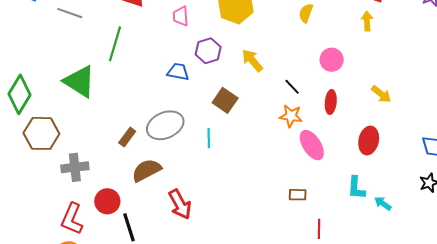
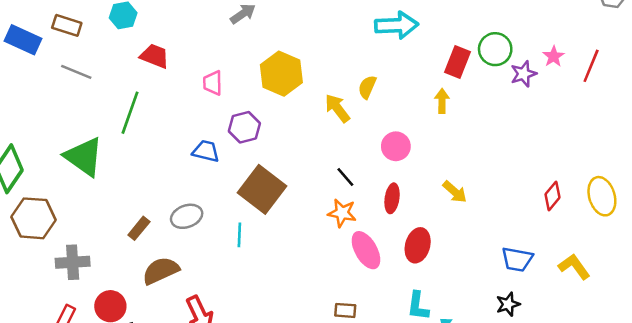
yellow arrow: (252, 60) -> (337, 108), moved
brown square: (225, 100) -> (262, 189), size x1.5
gray ellipse: (165, 125) -> (187, 216), size x0.7
red ellipse: (369, 141) -> (418, 245), moved

